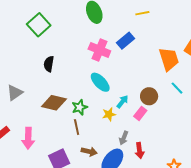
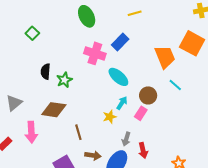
green square: (39, 25) -> (32, 33), size x0.6
cyan ellipse: (100, 82) -> (118, 77), moved
green star: (80, 107) -> (64, 80), moved
pink arrow: (28, 138) -> (31, 132), moved

